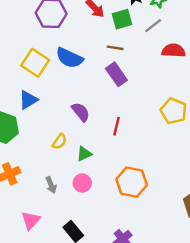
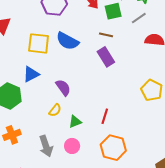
yellow square: (35, 63) -> (39, 43), turned -30
purple semicircle: (81, 112) -> (63, 88), moved
red line: (117, 126) -> (105, 116), moved
gray arrow: (51, 185) -> (46, 146), size x1.5

